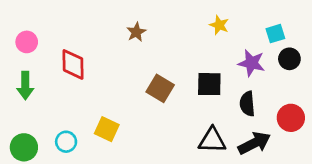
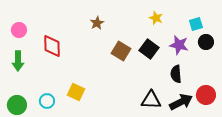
black square: (209, 84) -> (149, 49), moved, turned 36
brown square: (160, 88) -> (121, 51), moved
red circle: (291, 118) -> (206, 95), moved

